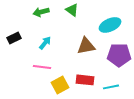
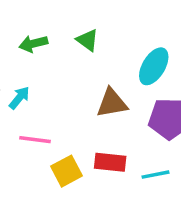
cyan ellipse: (110, 25) -> (154, 66), turned -35
cyan arrow: (45, 43) -> (19, 98), moved

